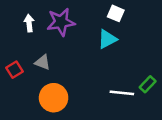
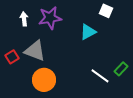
white square: (116, 13) -> (106, 11), moved
gray triangle: (43, 62) -> (35, 51), size x1.6
white line: (122, 93) -> (100, 76), turned 30

